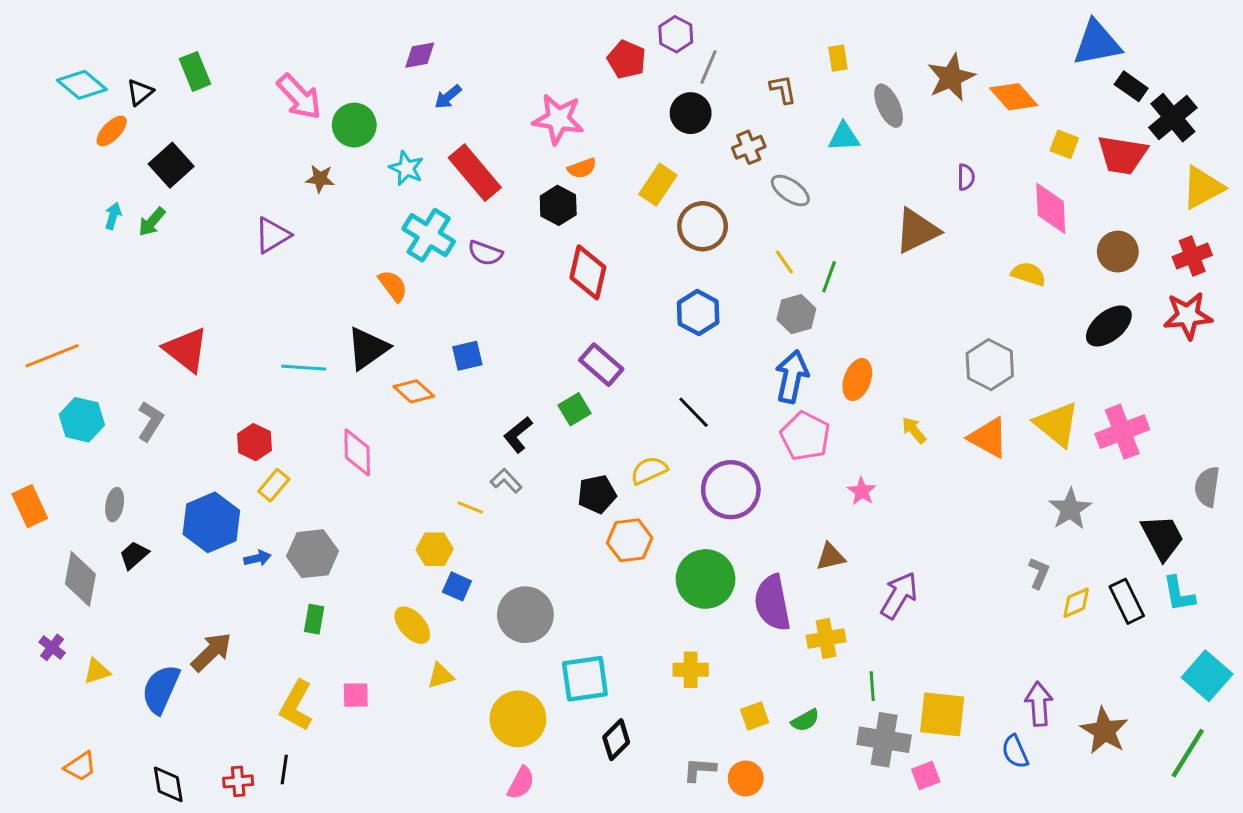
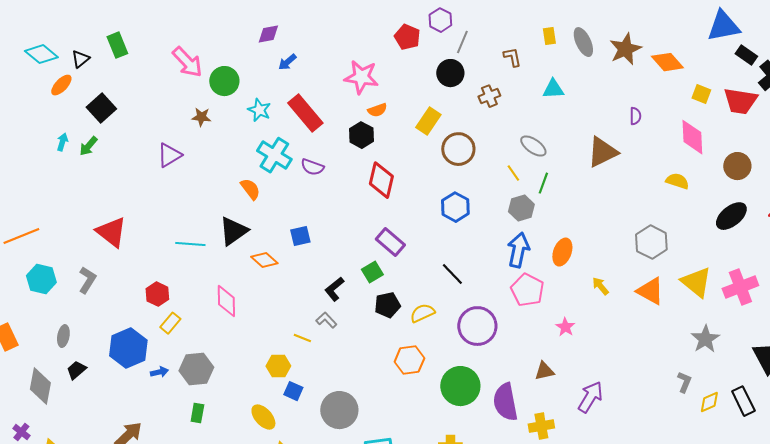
gray ellipse: (889, 106) -> (583, 42), moved
gray ellipse: (790, 191) -> (533, 146), moved
black pentagon: (597, 494) -> (387, 305), moved

